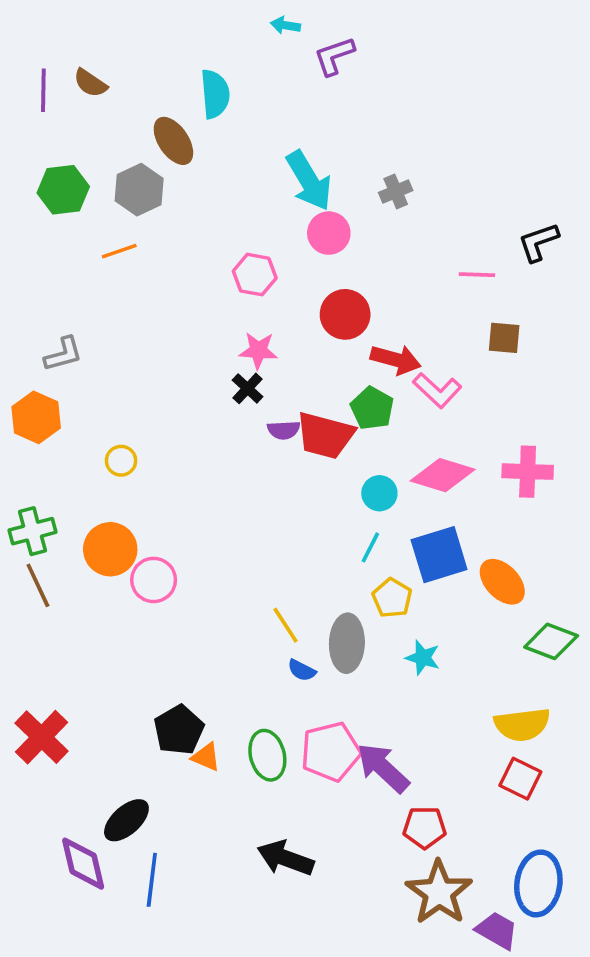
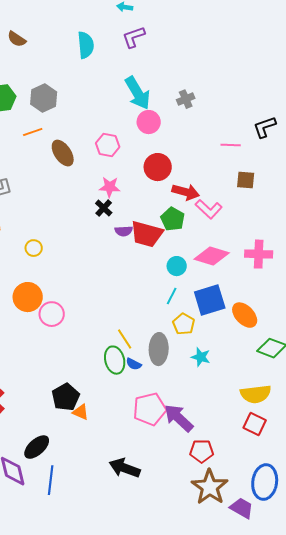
purple L-shape: (334, 56) -> (134, 37), moved
brown ellipse: (173, 141) -> (63, 153), moved
green ellipse: (267, 755) -> (115, 360), moved

